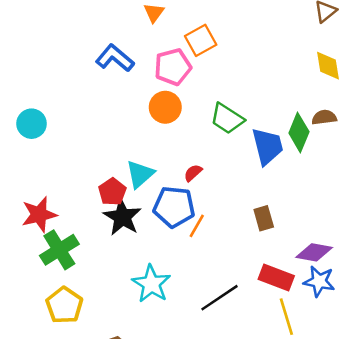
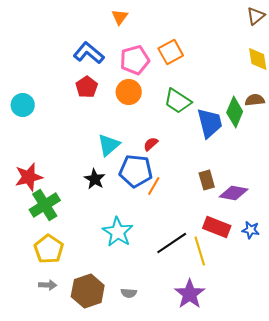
orange square: (201, 40) -> (171, 52), moved
red pentagon: (112, 192) -> (87, 87), moved
black star: (122, 217) -> (95, 179), size x0.7
purple diamond: (314, 252) -> (234, 193), moved
blue star: (319, 281) -> (251, 230), size x0.7
yellow line: (286, 317) -> (200, 251), moved

